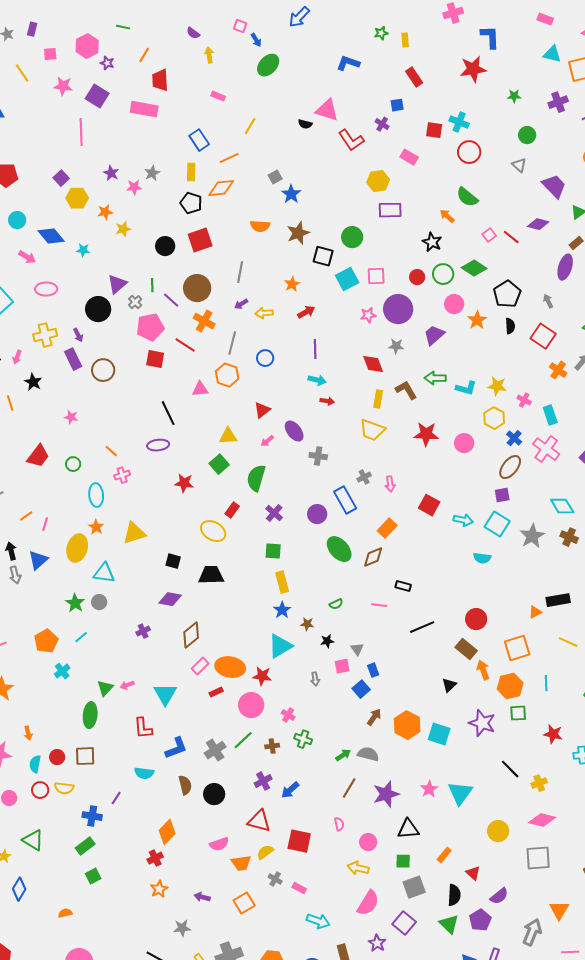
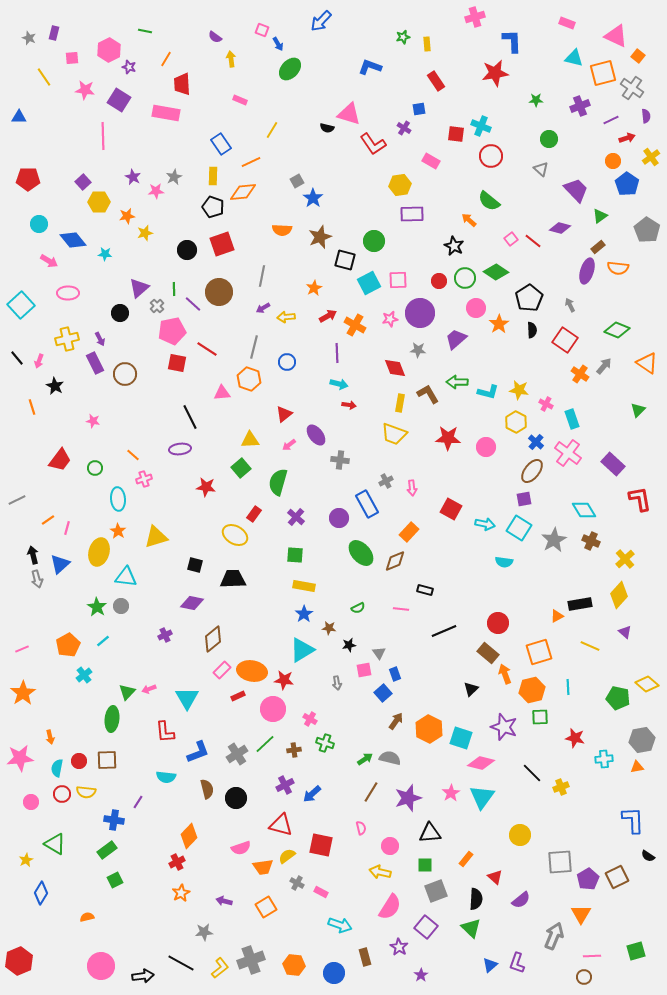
black circle: (98, 309) -> (120, 313), size x0.7
orange cross: (204, 321) -> (355, 325), moved
yellow rectangle: (282, 582) -> (304, 586), turned -65
pink diamond: (542, 820) -> (481, 763), moved
purple pentagon: (480, 920) -> (588, 879), moved

